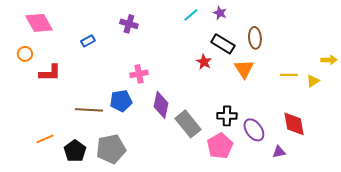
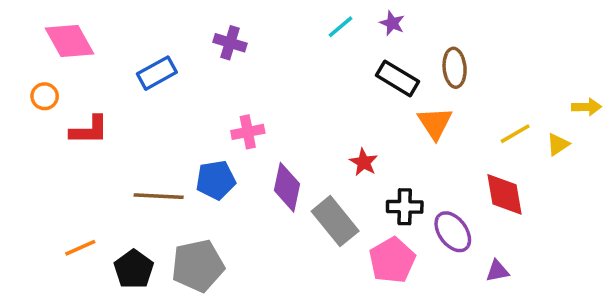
blue rectangle: (88, 41) -> (157, 73), size x1.5
red star: (204, 62) -> (364, 162), moved
yellow line: (289, 75) -> (515, 134), turned -30
red diamond: (294, 124) -> (504, 194), moved

